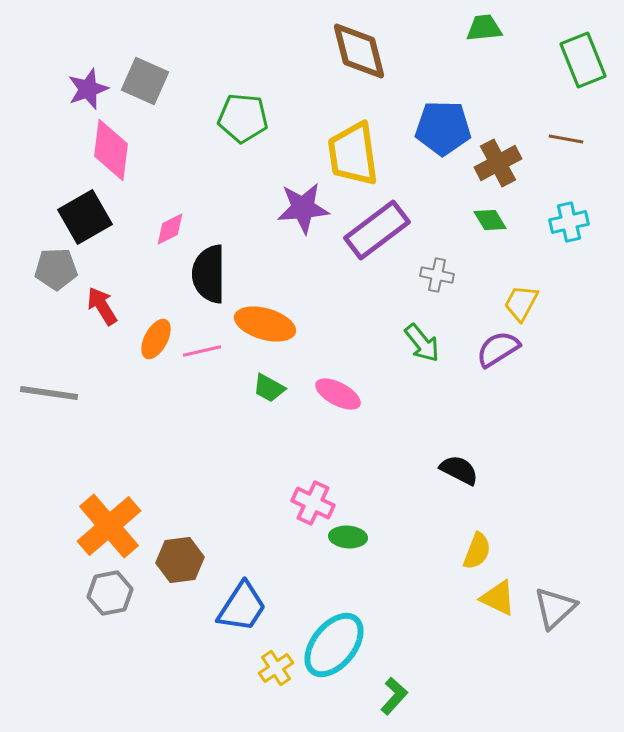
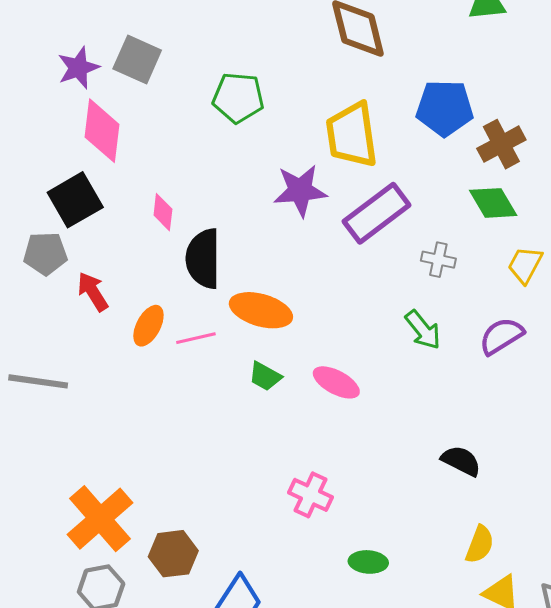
green diamond: (490, 220) -> (493, 203), size x1.4
pink diamond: (170, 229) -> (163, 212), turned -57
yellow trapezoid: (521, 303) -> (525, 265), moved
green ellipse: (348, 537) -> (368, 562), moved

